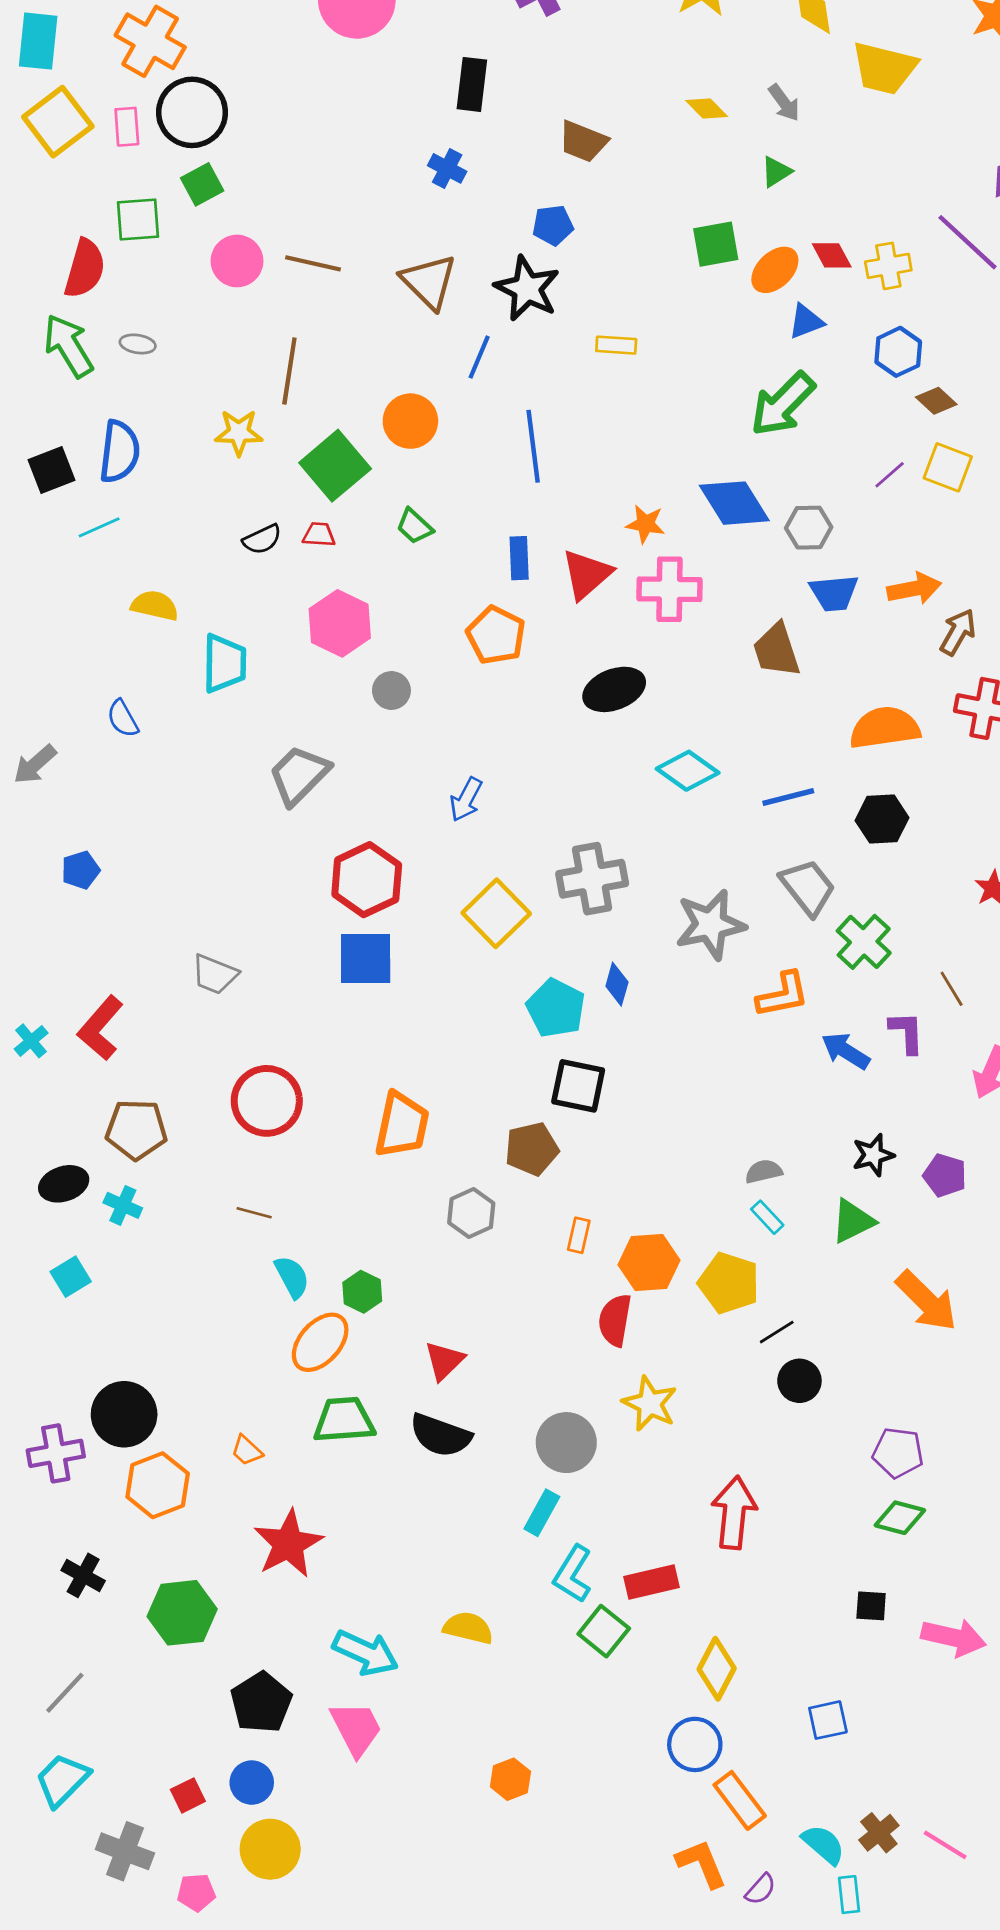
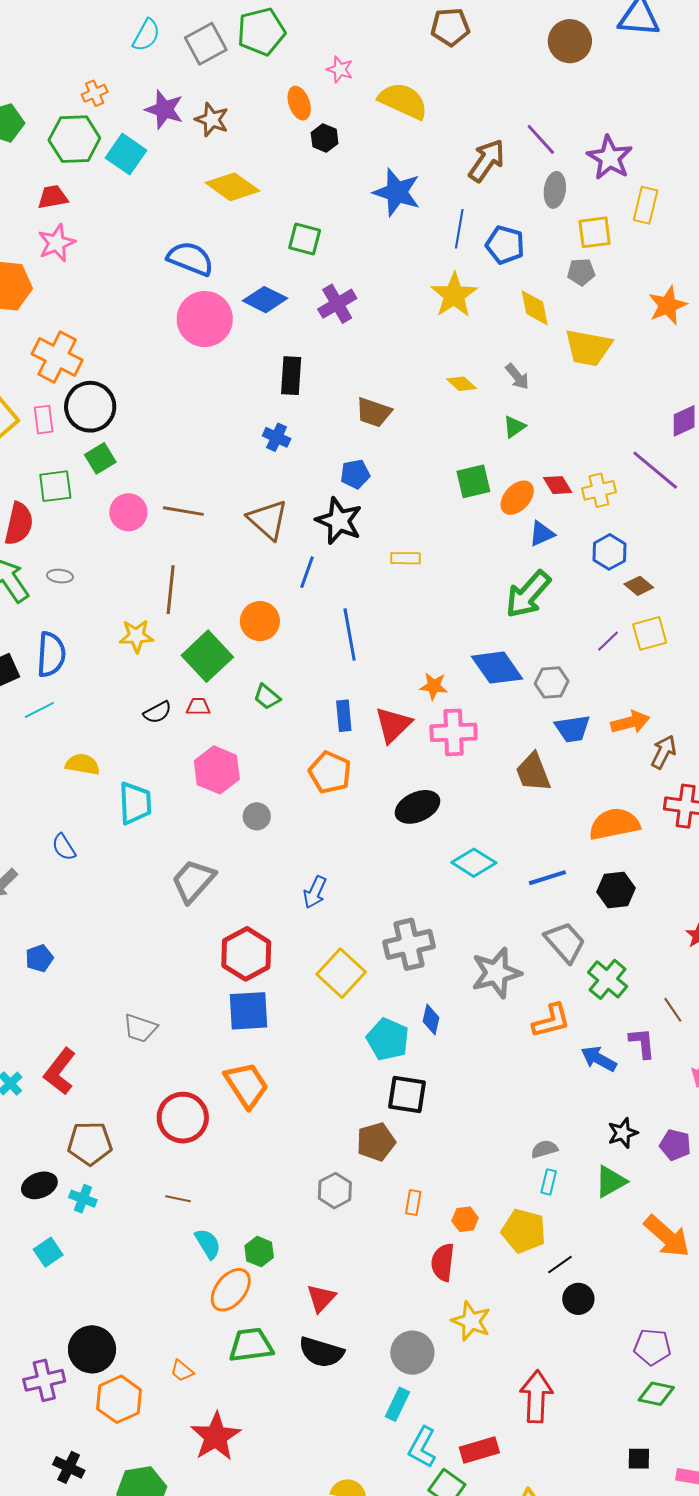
yellow square: (948, 467) -> (650, 633), turned -33
orange trapezoid: (402, 1125) -> (247, 1085), moved, turned -42
cyan rectangle: (767, 1217) -> (549, 1182), turned 60
orange hexagon: (649, 1263) -> (465, 1219), size x0.6

